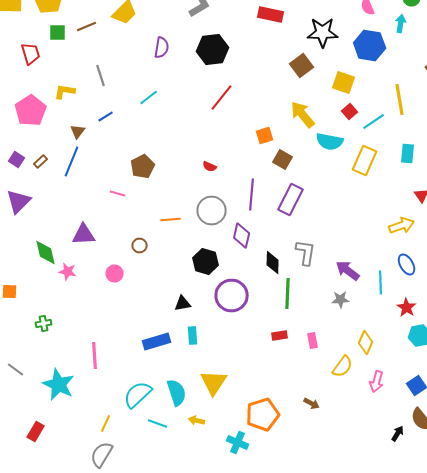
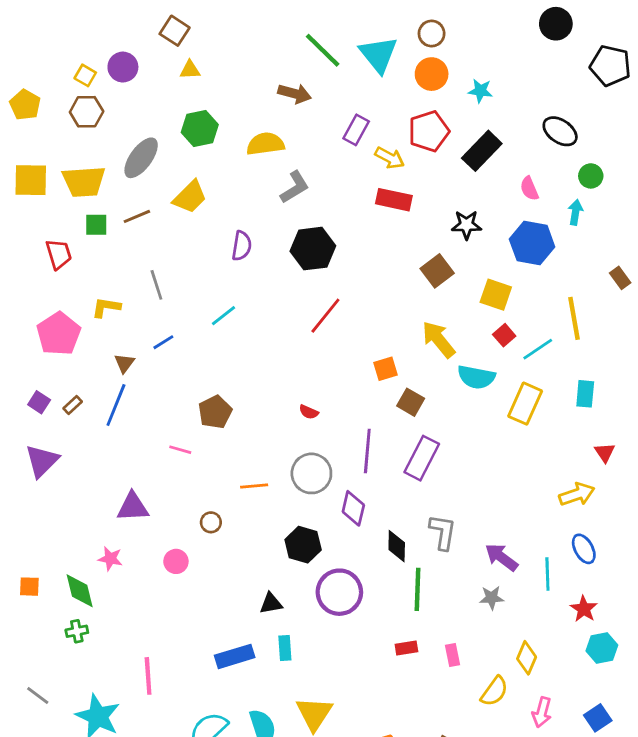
black star: (323, 32) -> (466, 225), size x0.7
green diamond: (46, 252) -> (80, 591), moved

